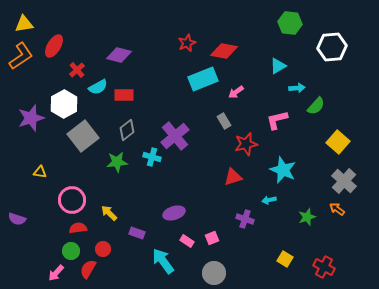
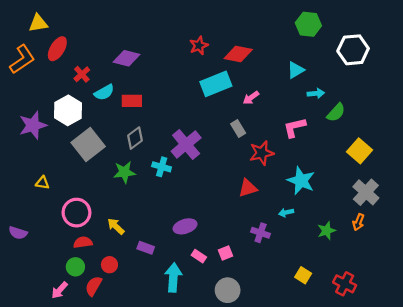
yellow triangle: (24, 24) -> (38, 23), moved
orange arrow: (337, 209) -> (358, 222), turned -105
cyan arrow: (163, 261) -> (173, 277), turned 40

